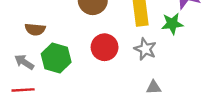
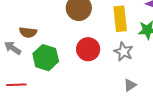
gray arrow: (24, 62) -> (13, 48), moved
gray triangle: (154, 87) -> (130, 85), turned -32

